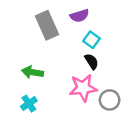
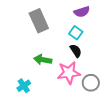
purple semicircle: (79, 16) -> (82, 12), moved
green arrow: (33, 72) -> (43, 60), moved

